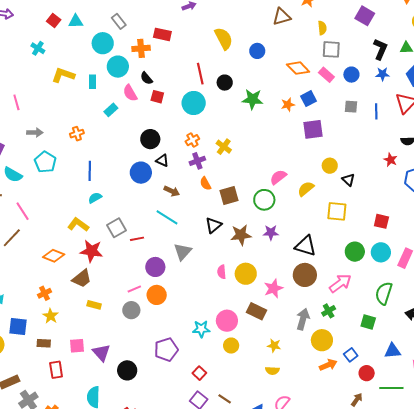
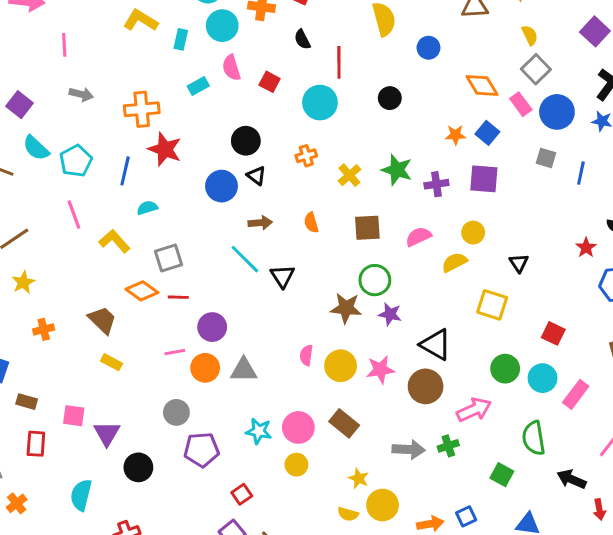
yellow semicircle: (322, 28) -> (530, 35), turned -32
gray square: (331, 49) -> (536, 69), turned 30
blue circle: (351, 75) -> (557, 112), size x1.5
black semicircle: (146, 78) -> (302, 39), moved
black circle: (225, 83) -> (390, 98), moved
green star: (253, 99) -> (397, 170), moved
blue square: (309, 99) -> (487, 133), turned -35
orange cross: (77, 134) -> (142, 109), size x1.6
purple cross: (197, 161) -> (436, 184), moved
cyan pentagon: (45, 162) -> (76, 161), moved
yellow circle: (330, 166) -> (473, 233), moved
blue line: (90, 171) -> (125, 171), moved
brown arrow: (172, 191) -> (260, 223), turned -42
brown square: (229, 195) -> (367, 228), moved
green circle: (264, 200) -> (375, 280), moved
pink line: (23, 211) -> (74, 215), moved
black triangle: (213, 225) -> (282, 276), moved, turned -36
red line: (137, 239) -> (178, 297), moved
red star: (91, 251) -> (165, 149), moved
gray triangle: (183, 252) -> (244, 370), moved, turned 36
orange diamond: (54, 256) -> (142, 291), moved
brown trapezoid: (82, 278) -> (102, 320), turned -110
pink star: (273, 288) -> (380, 370), moved
green semicircle: (384, 293) -> (534, 438), turned -40
gray circle: (131, 310) -> (176, 412), moved
yellow star: (51, 316) -> (23, 282), moved
gray arrow: (303, 319) -> (409, 450), turned 65
yellow circle: (322, 340) -> (383, 505), moved

